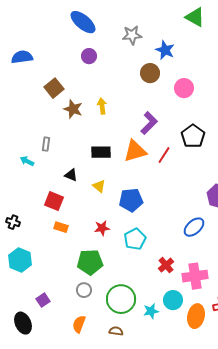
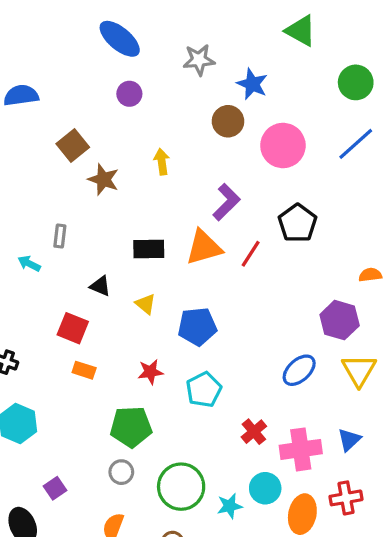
pink circle: (184, 88) -> (283, 146), size x1.4
yellow arrow: (102, 106) -> (162, 162), moved

